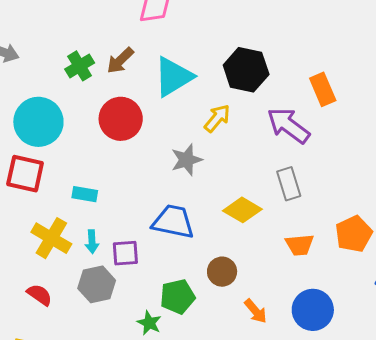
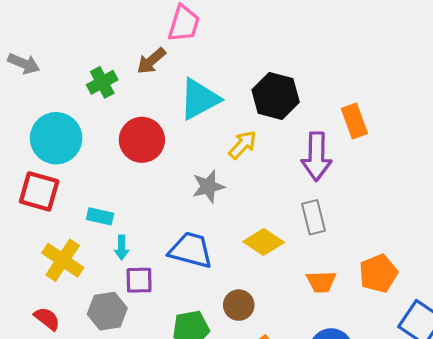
brown arrow: (120, 60) -> (151, 61), moved
purple arrow: (288, 125) -> (316, 157), turned -129
cyan arrow: (92, 242) -> (122, 248), moved

